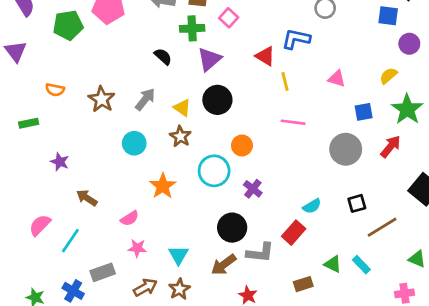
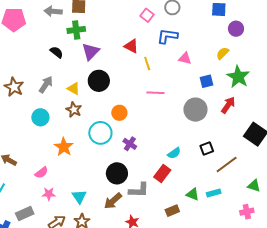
pink square: (229, 18) -> (147, 15), moved
blue L-shape: (296, 39) -> (167, 36), moved
cyan rectangle: (361, 265) -> (214, 193), turned -56

